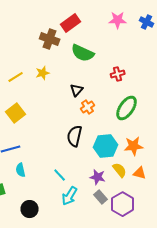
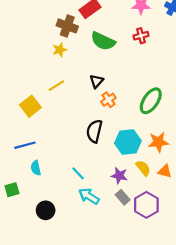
yellow star: (43, 73) -> (60, 50), moved
red cross: (118, 74) -> (141, 36), moved
yellow line: (16, 77) -> (56, 86), moved
cyan arrow: (70, 196) -> (89, 196), turned 90

